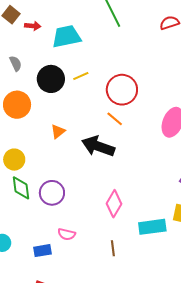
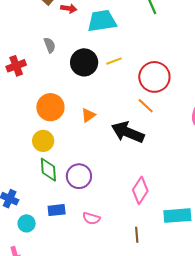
orange circle: (17, 105) -> (50, 107), moved
blue rectangle: (43, 251) -> (57, 210), moved

